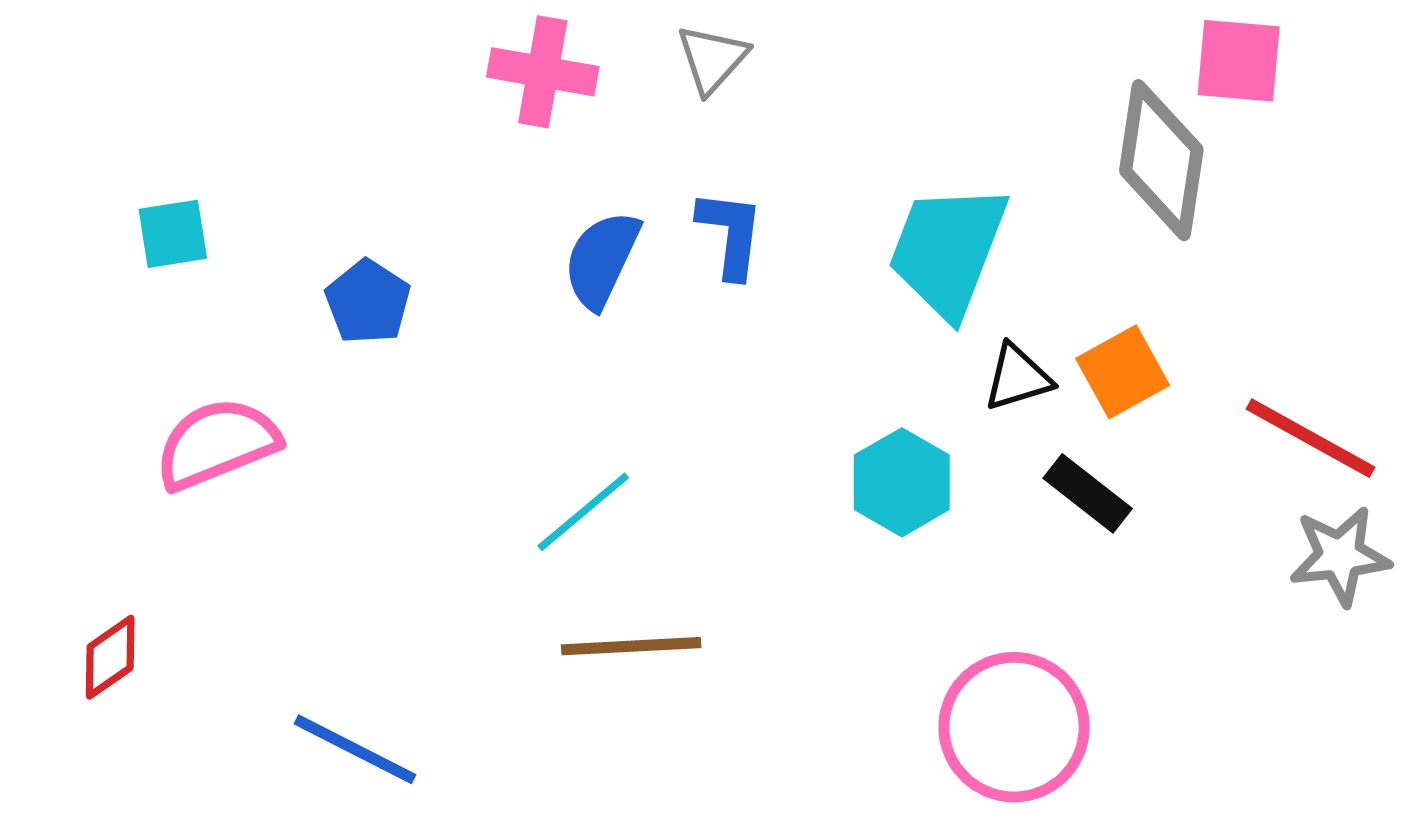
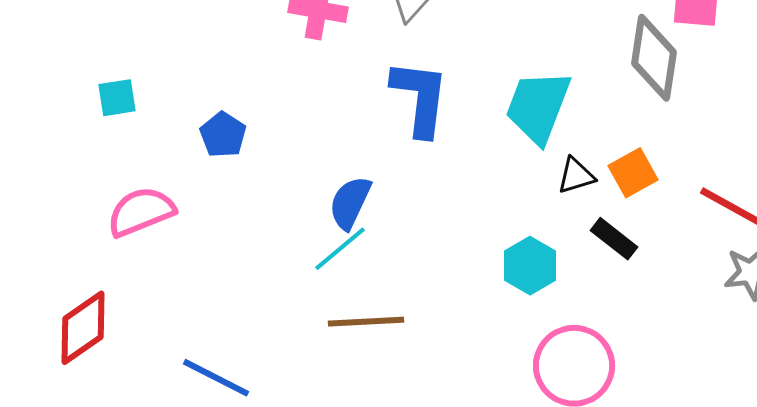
blue L-shape: (731, 234) -> (420, 98), size x1.6
blue semicircle: (602, 260) -> (350, 203), moved
cyan hexagon: (902, 482) -> (530, 266), moved
red diamond: (110, 657) -> (83, 328), size x1.6

